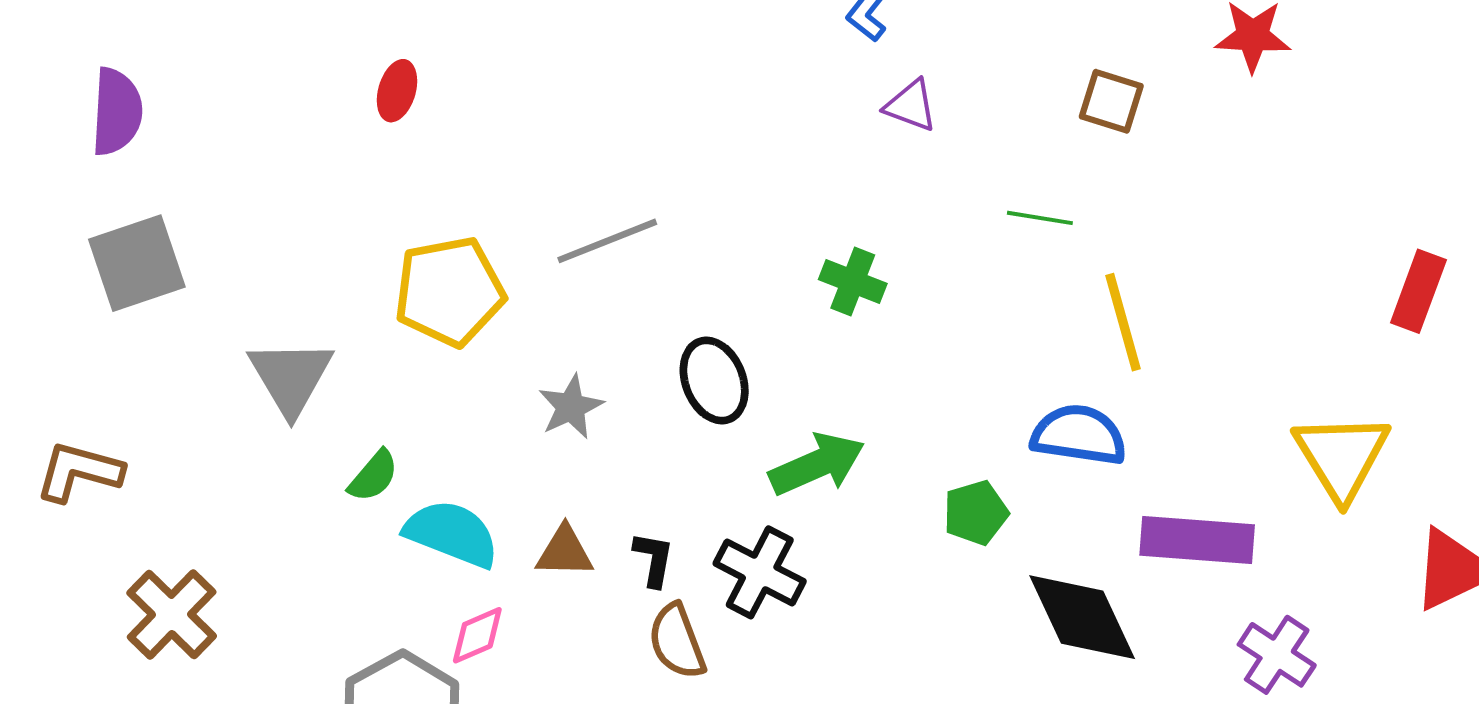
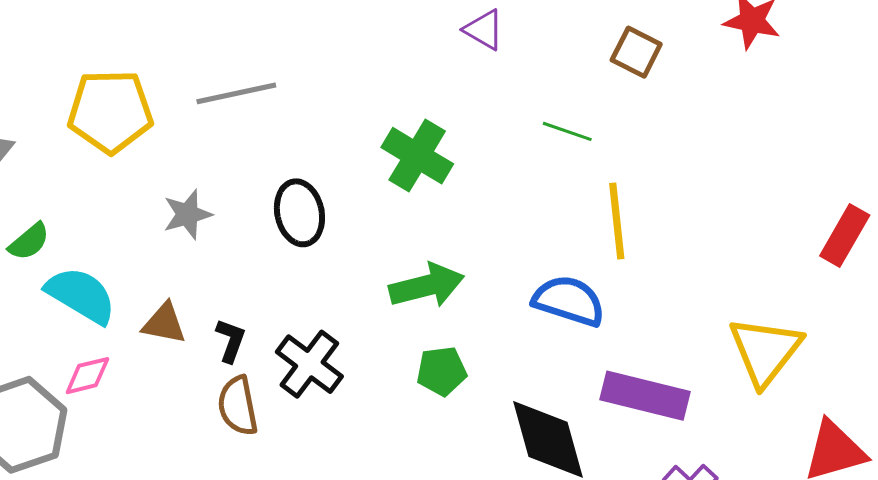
green cross: (853, 281) -> (417, 156), size x1.4
green arrow: (817, 464) -> (427, 286), moved
green pentagon: (976, 513) -> (441, 371), moved

